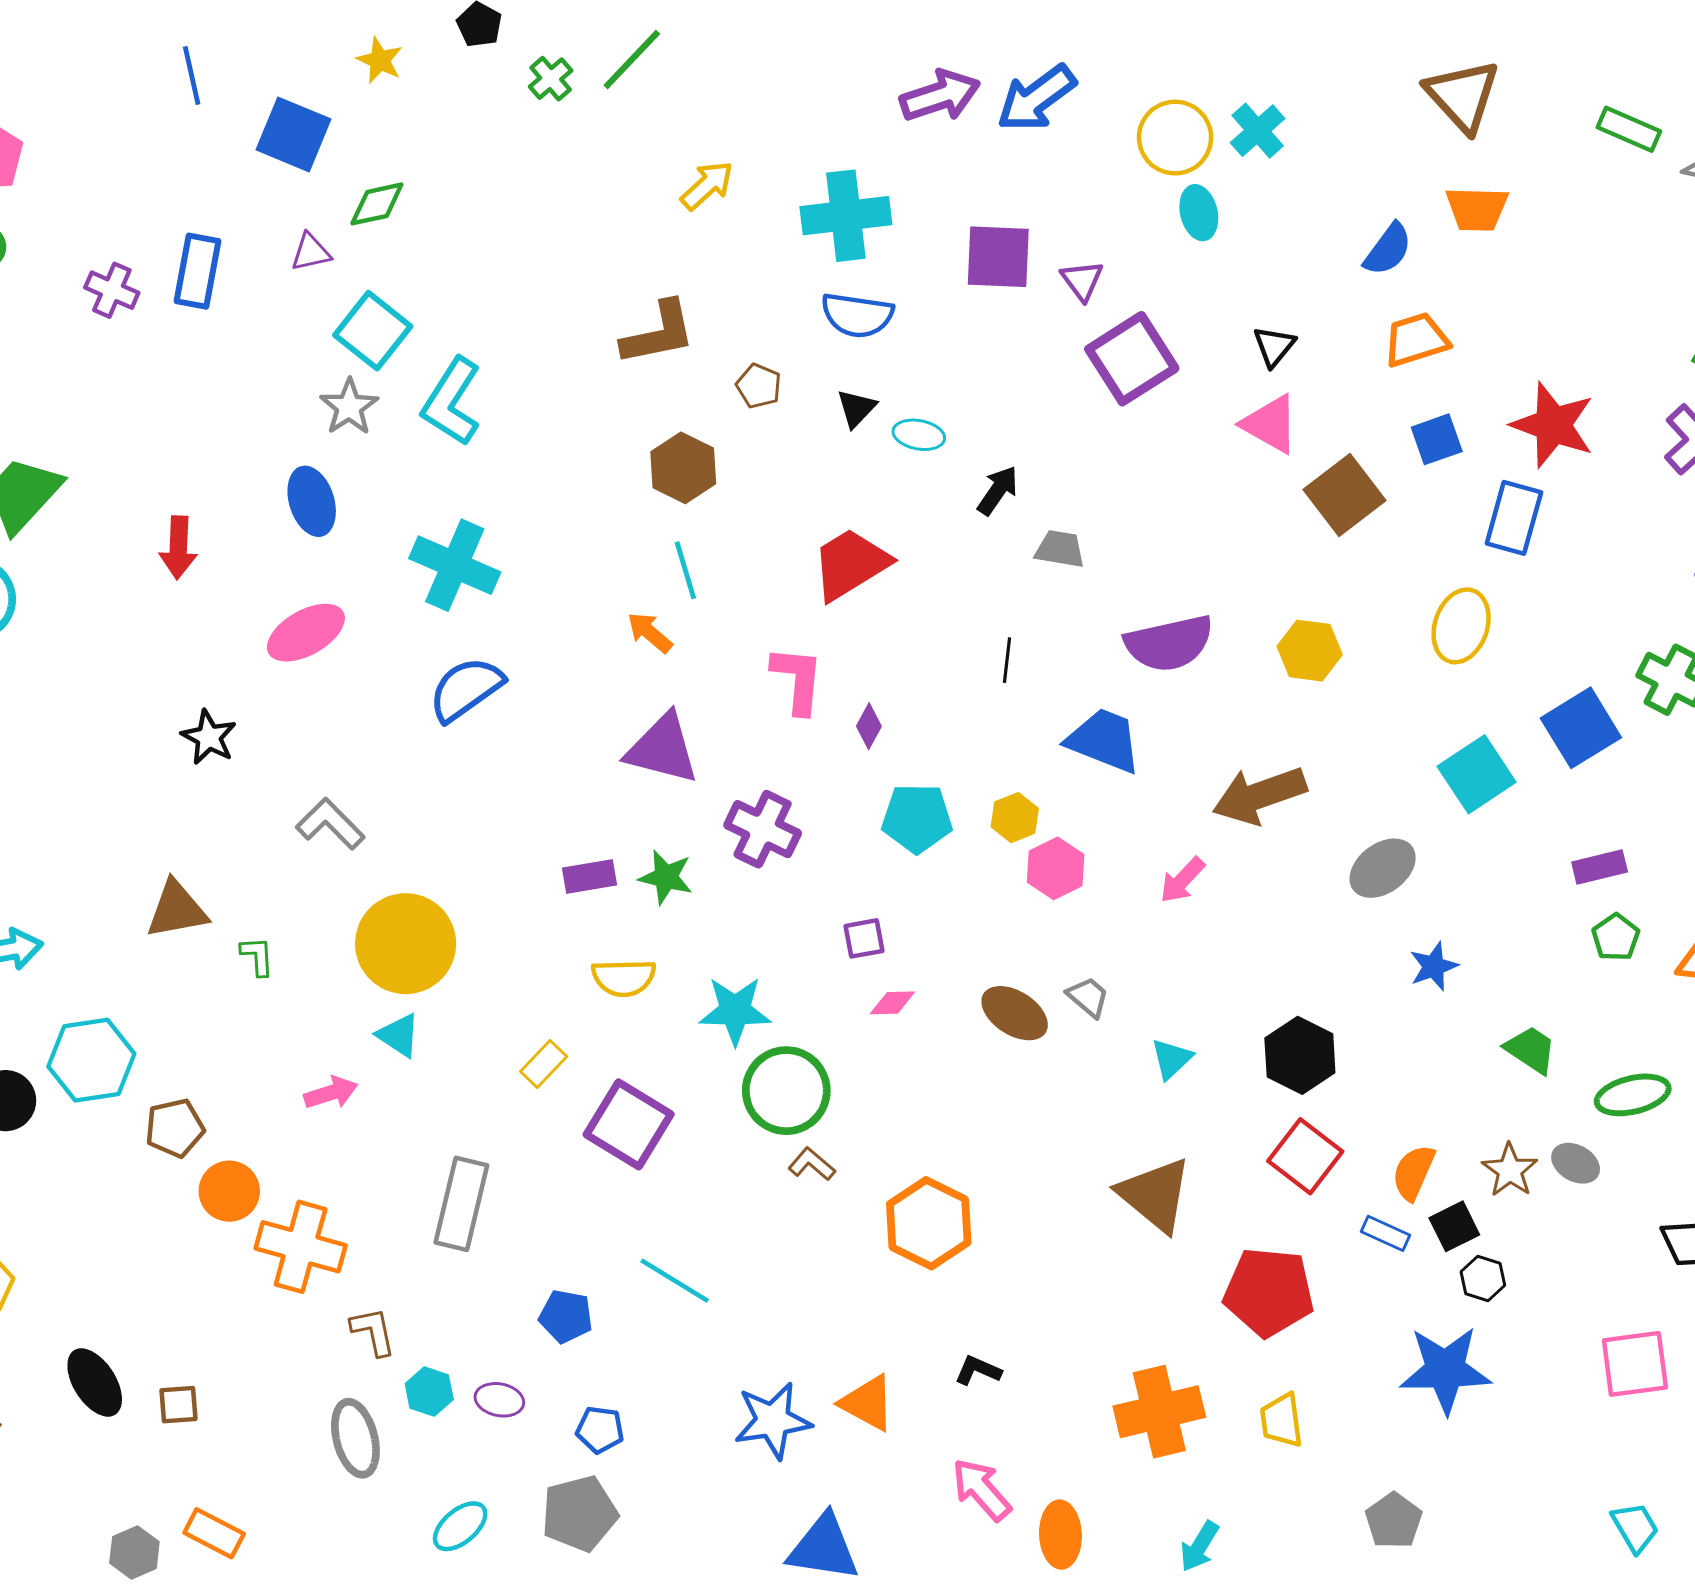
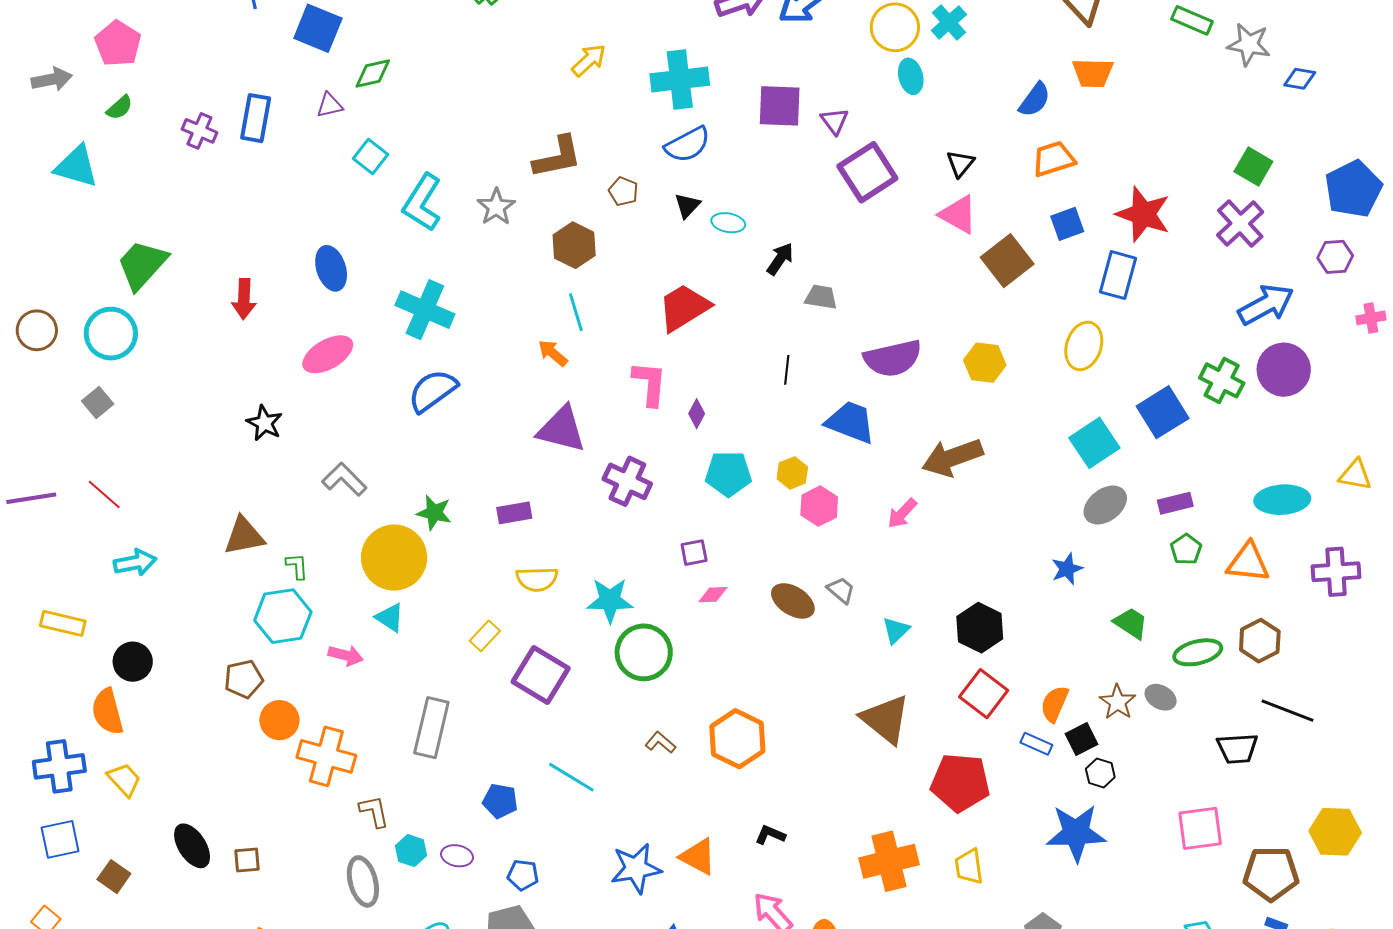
blue semicircle: (857, 315) -> (687, 145), turned -36
cyan square: (373, 331) -> (370, 156), size x0.7
gray star: (349, 407) -> (496, 207), moved
gray ellipse: (1383, 868) -> (1105, 505), moved
green star: (666, 877) -> (434, 513), moved
cyan hexagon: (91, 1060) -> (283, 616), moved
pink arrow: (331, 1093) -> (346, 655), turned 32
brown L-shape: (812, 1164) -> (660, 742), moved

